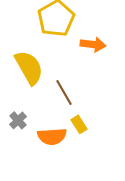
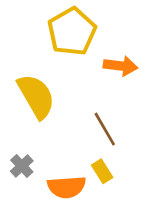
brown line: (64, 92) -> (105, 129), moved

